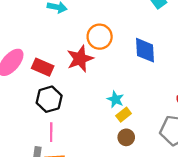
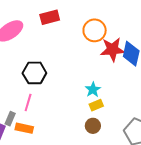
red star: (80, 59) -> (112, 50), moved
red rectangle: (43, 67) -> (50, 17), moved, turned -54

